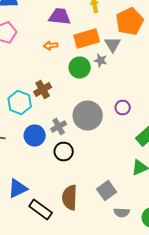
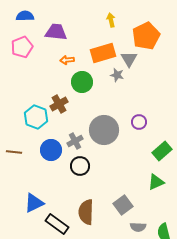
purple trapezoid: (60, 16) -> (56, 32), moved
green circle: (80, 68) -> (82, 82), moved

